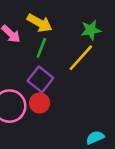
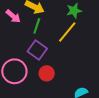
red circle: (40, 103) -> (47, 73), moved

